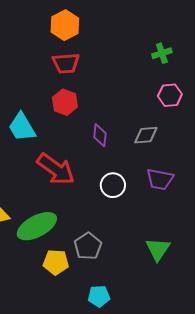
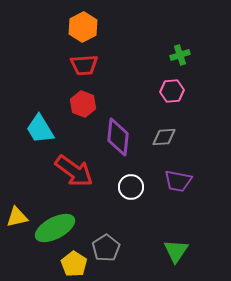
pink hexagon: (170, 95) -> (172, 91), moved
purple diamond: (100, 135) -> (118, 137), size x1.6
yellow pentagon: (56, 262) -> (74, 264), turned 30

